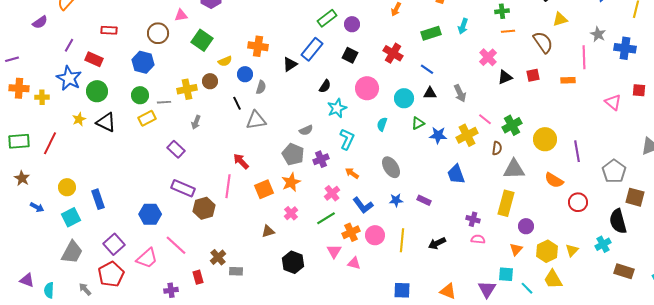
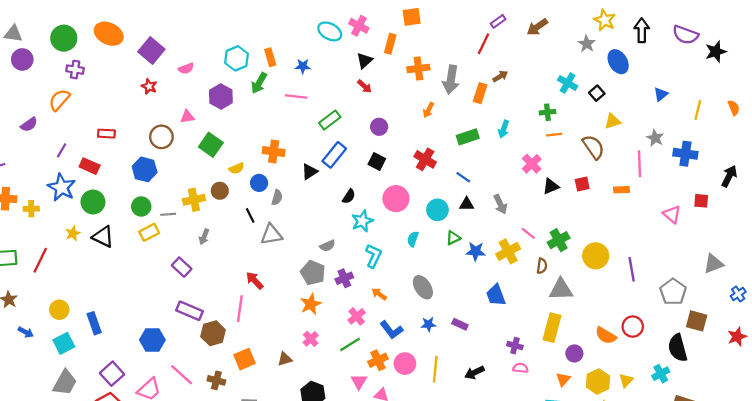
green rectangle: (327, 18) -> (330, 120), moved
orange semicircle: (554, 180) -> (606, 336), moved
orange square: (264, 189) -> (244, 359), moved
brown cross: (218, 257) -> (216, 380), moved, turned -35

